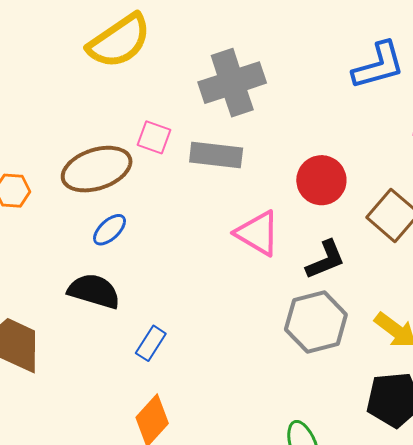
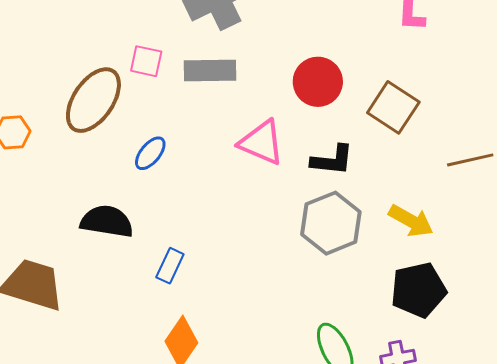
brown ellipse: (97, 169) -> (93, 100), turned -30
blue ellipse: (110, 230) -> (150, 153), moved
black L-shape: (325, 260) -> (332, 160), turned 36

